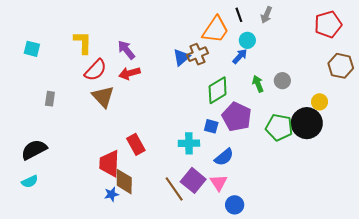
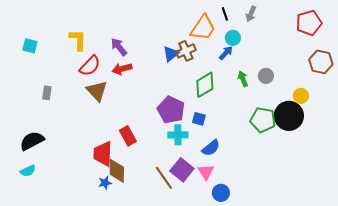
purple pentagon: (237, 117) -> (171, 110), moved

